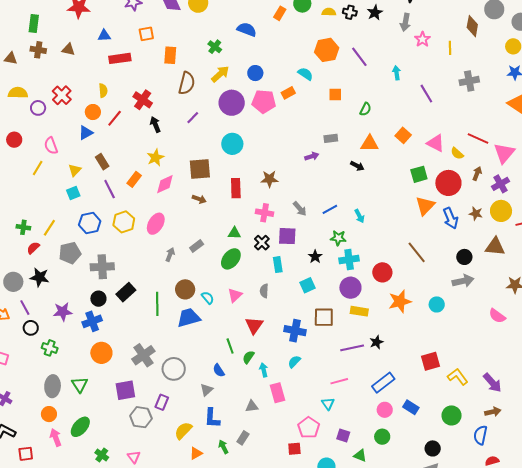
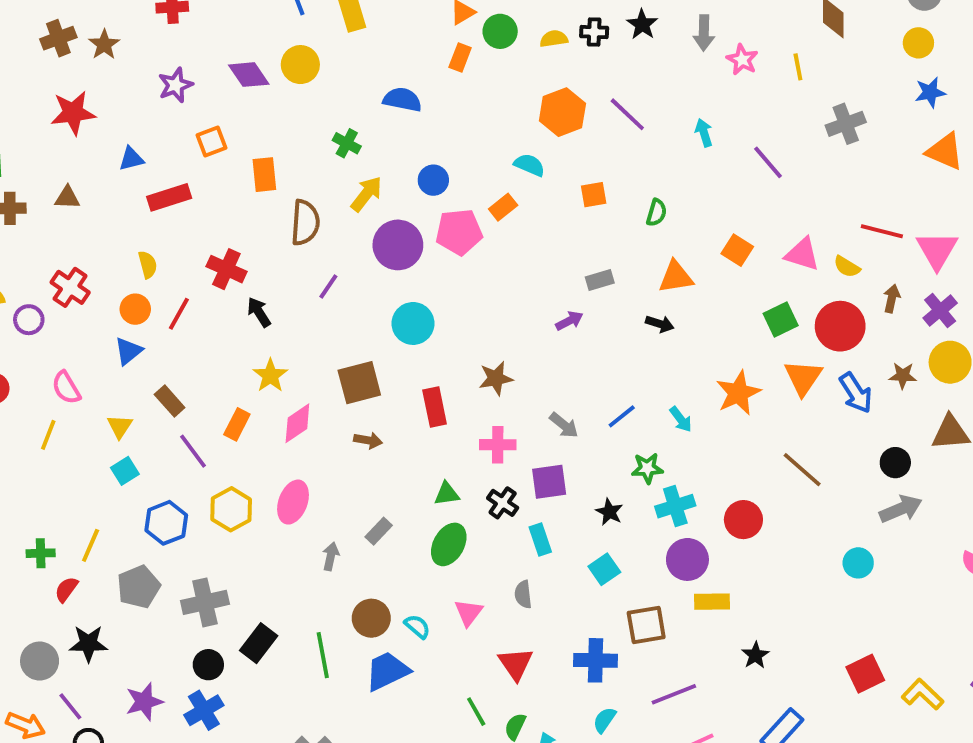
orange star: (400, 301) -> (738, 393), moved
purple line: (352, 348) -> (674, 694), moved

